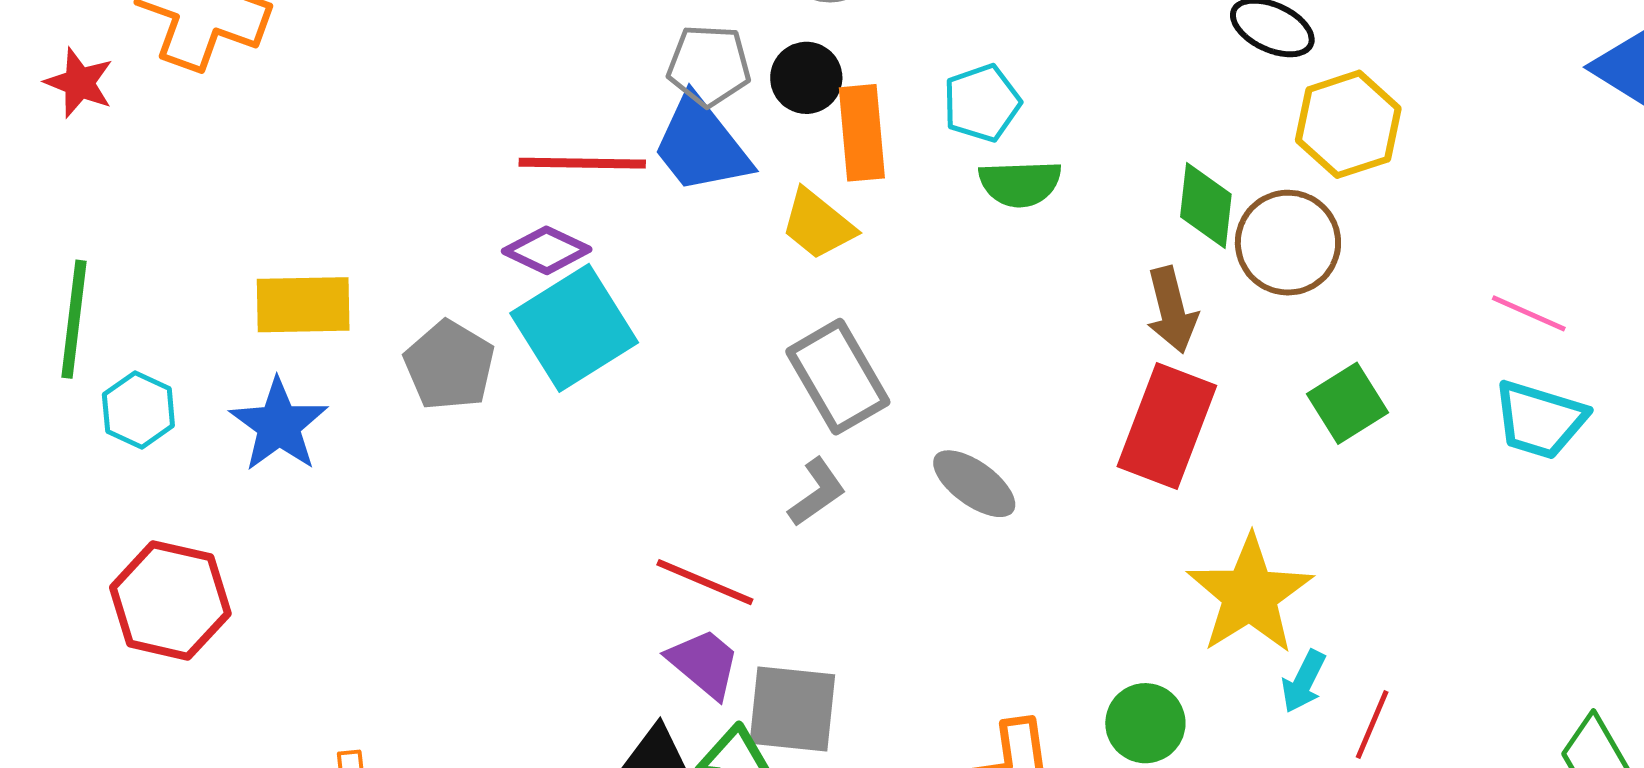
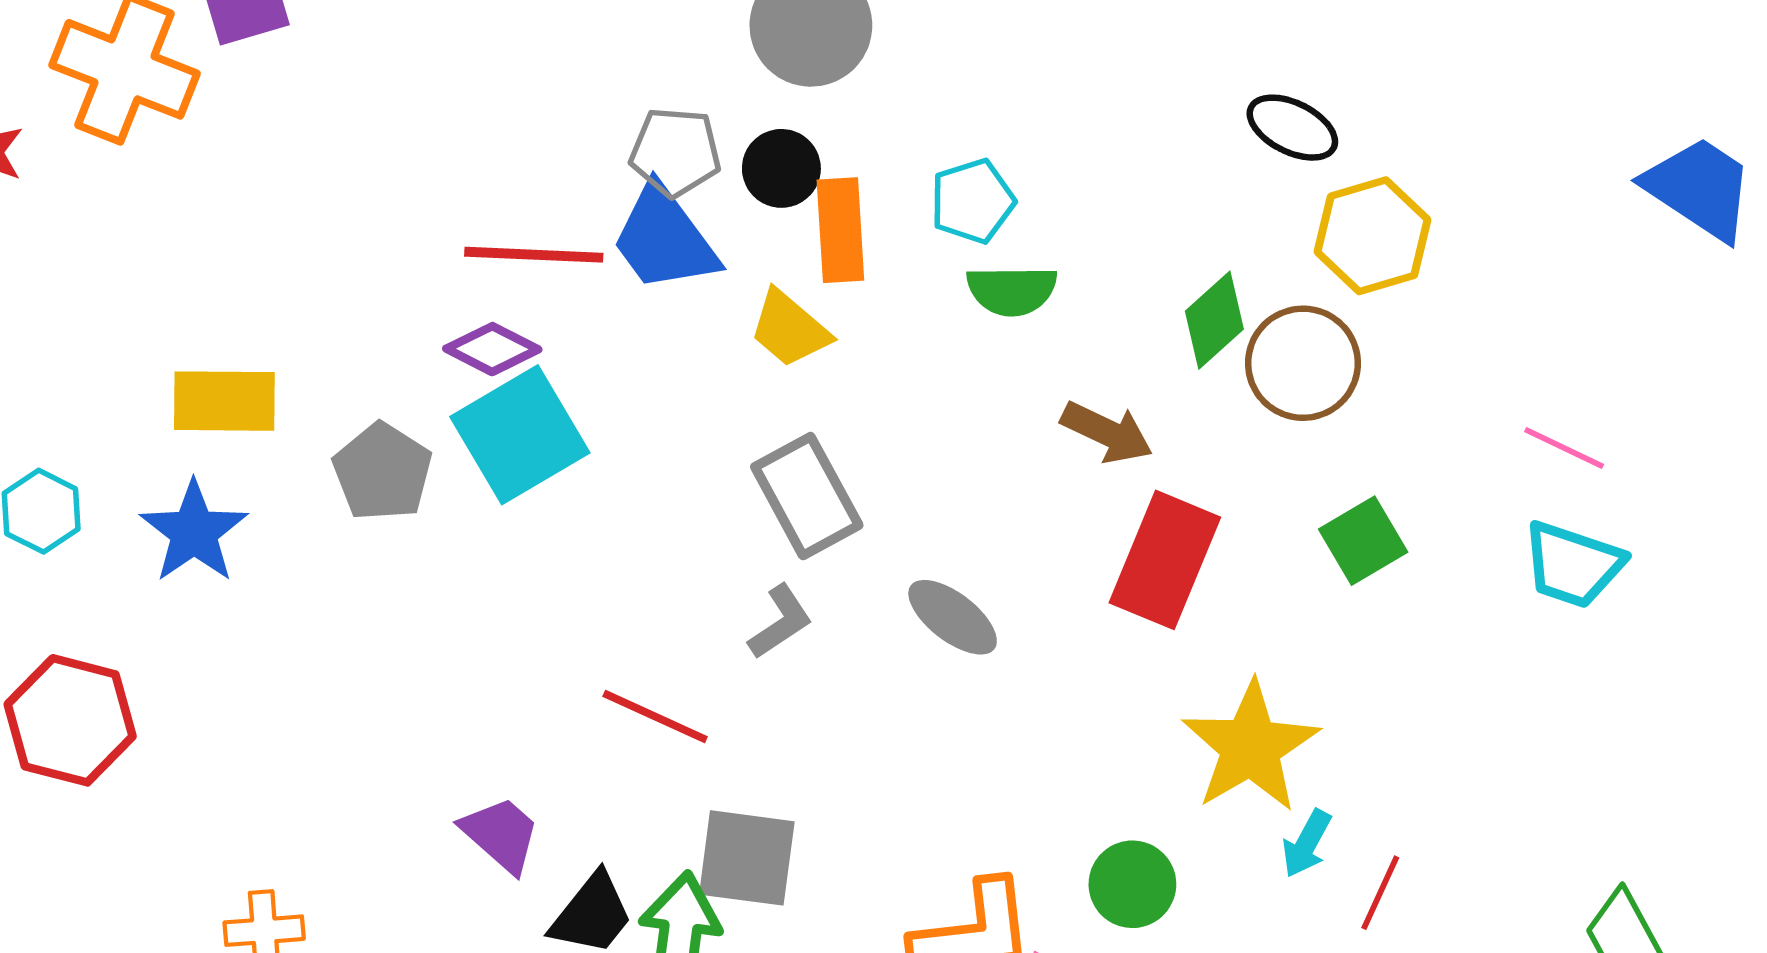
green diamond: (1206, 205) -> (1214, 320), turned 40
brown arrow: (1172, 310) -> (1107, 432), moved, turned -52
purple trapezoid: (704, 663) -> (501, 834), moved

